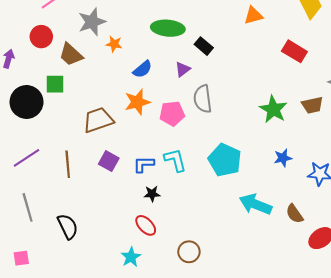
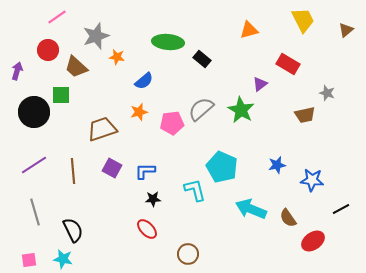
purple triangle: (183, 69) -> (260, 84), moved
gray semicircle: (203, 99) -> (201, 109), turned 56
orange star: (137, 102) -> (139, 112), size x0.7
green star: (273, 109) -> (241, 110), moved
cyan L-shape: (175, 160) -> (195, 190), moved
cyan star: (131, 257) -> (63, 259), moved, turned -30

